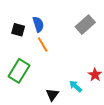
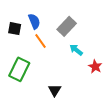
gray rectangle: (85, 25) -> (67, 26), moved
cyan arrow: (76, 86) -> (76, 50), moved

